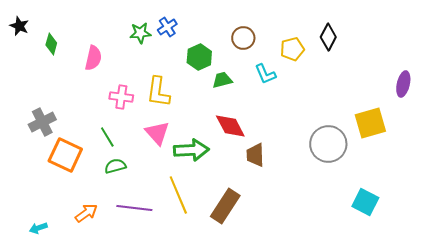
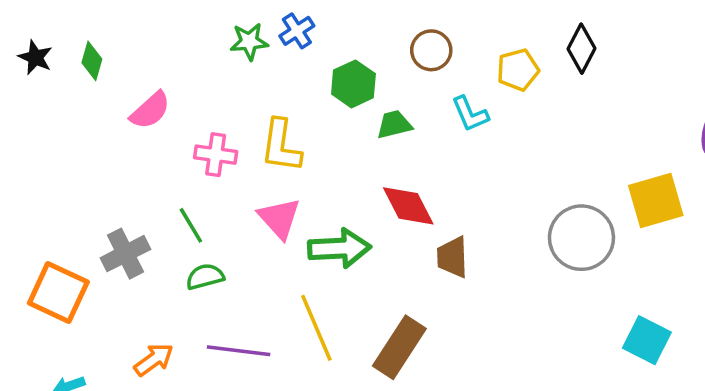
black star: (19, 26) -> (35, 57), moved
pink semicircle: (93, 58) -> (150, 110), moved, turned 35
gray cross: (42, 122) -> (125, 254), moved
orange square: (65, 155) -> (58, 292), moved

